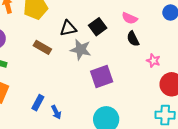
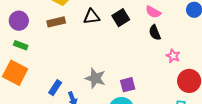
brown rectangle: (42, 47) -> (56, 22), moved, turned -48
gray star: (81, 50) -> (95, 78), moved
purple square: (102, 77) -> (128, 85), moved, size x0.7

